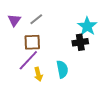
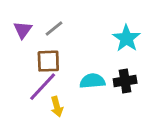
black cross: (80, 42) -> (125, 81), moved
cyan semicircle: (62, 69) -> (92, 81), moved, turned -84

